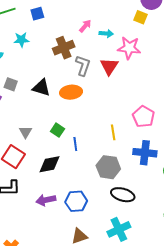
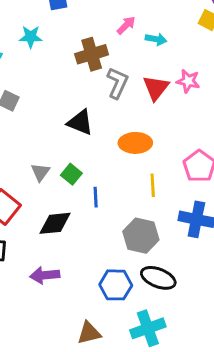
pink star: (129, 48) -> (188, 81), moved, size x0.7
black triangle: (41, 88) -> (80, 122), moved
orange ellipse: (71, 92) -> (135, 143), moved
gray triangle: (25, 132) -> (40, 172), moved
blue hexagon: (76, 201) -> (116, 285), moved

